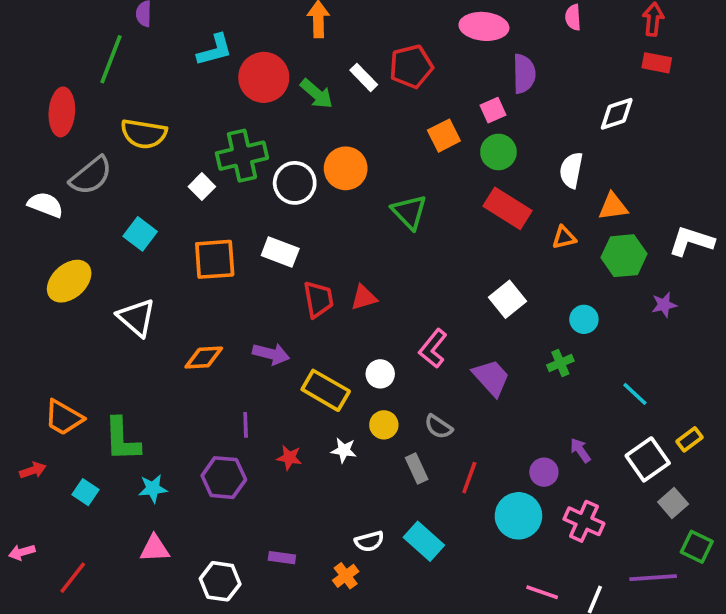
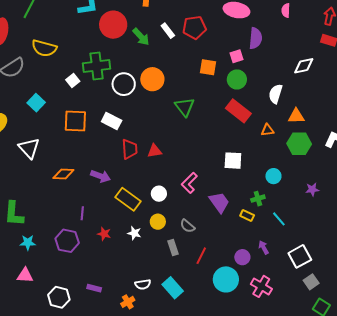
orange square: (444, 136) -> (208, 67), turned 30
white square: (508, 299) -> (233, 161), turned 36
purple star: (664, 305) -> (312, 189), moved
cyan line: (635, 394) -> (279, 219), moved
yellow rectangle: (689, 439) -> (247, 215), moved, turned 56

